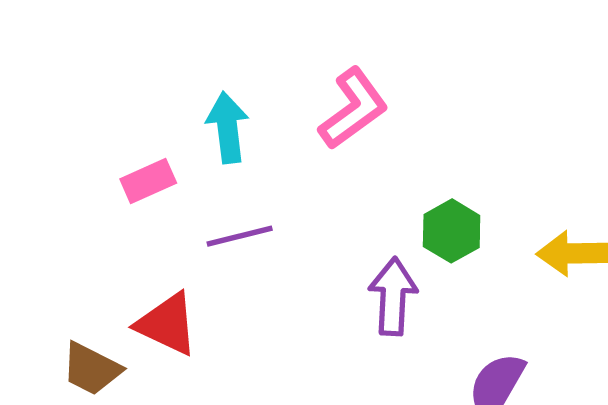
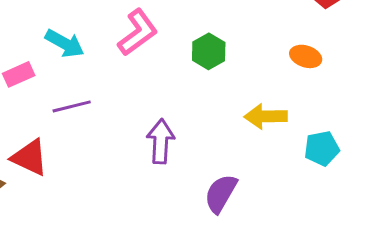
cyan arrow: (228, 128) -> (65, 43), turned 126
green hexagon: (452, 231) -> (209, 51), moved

